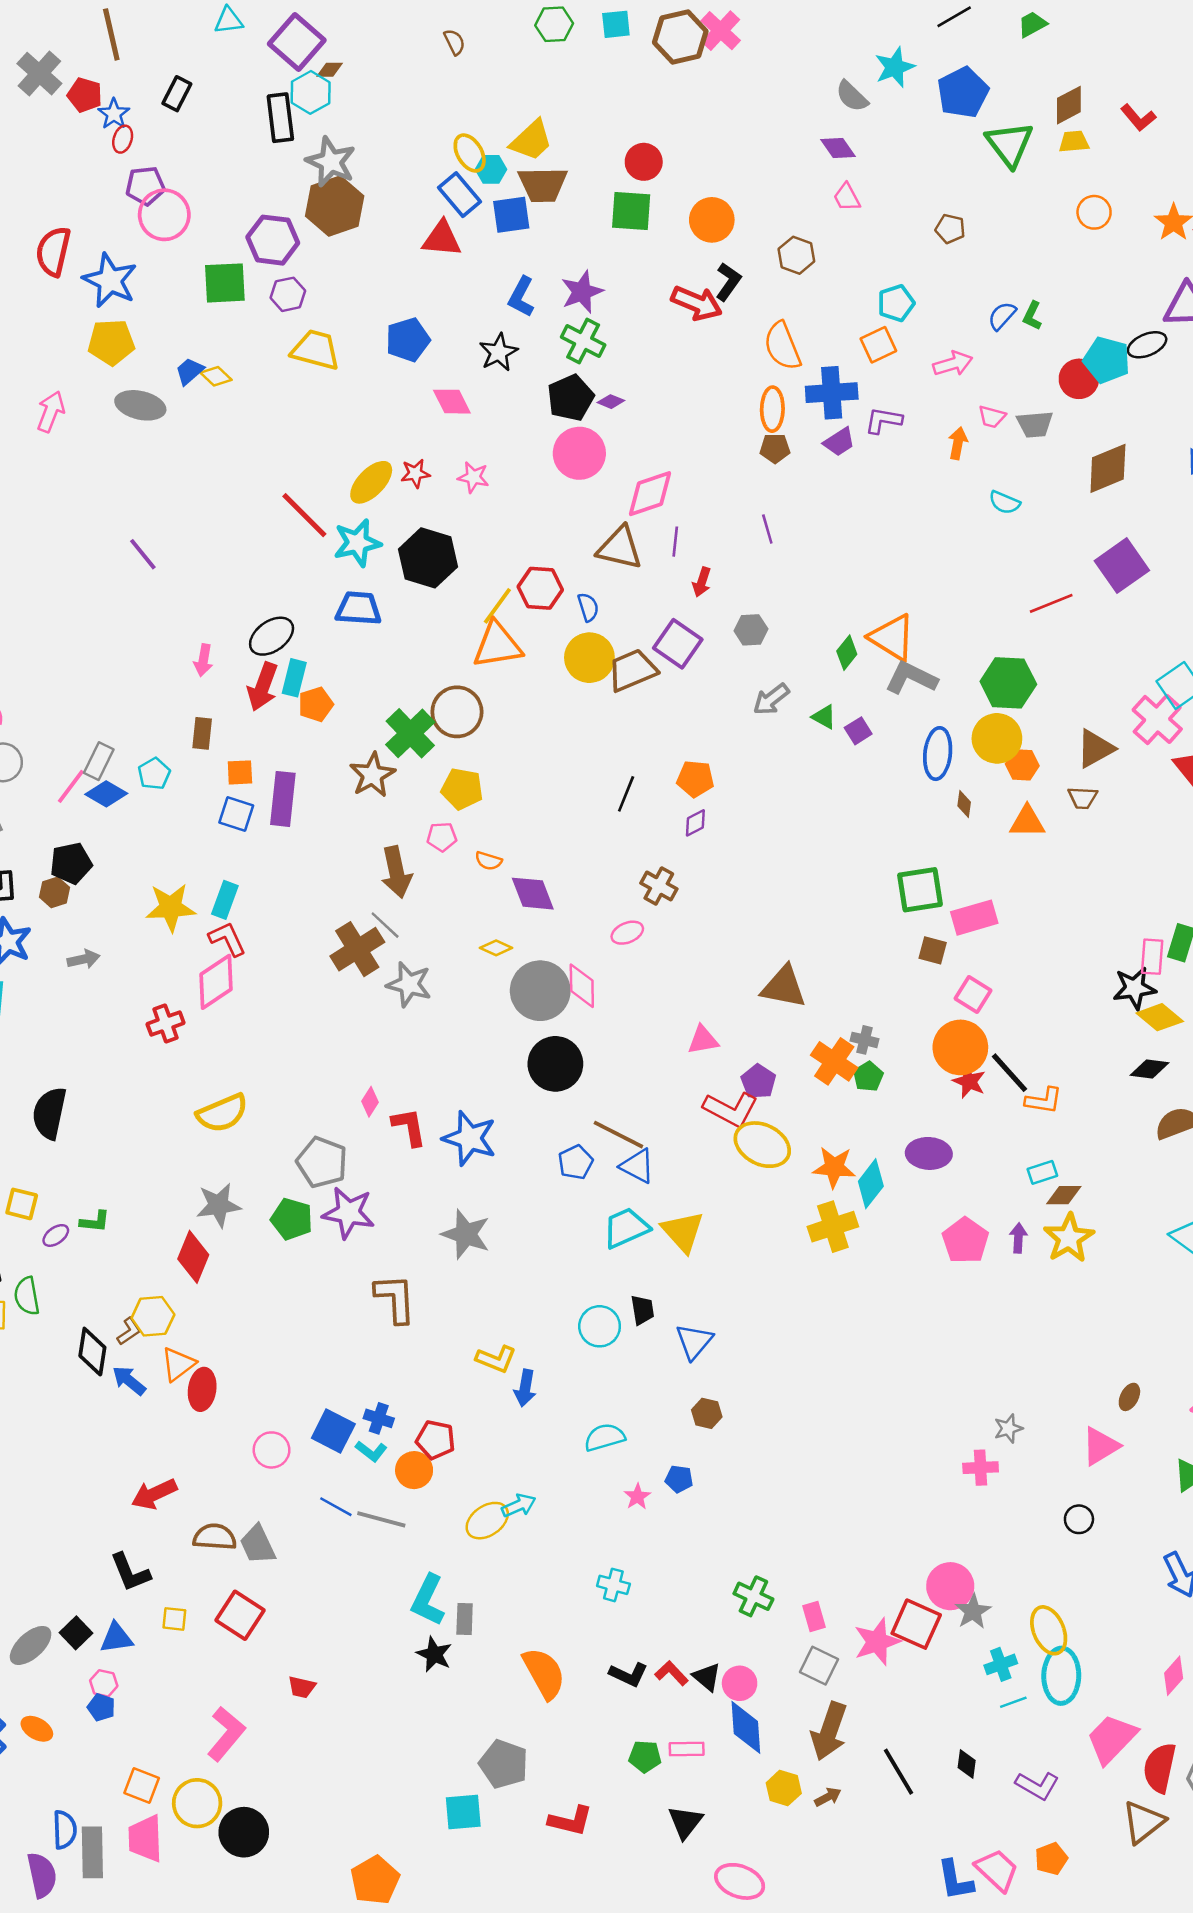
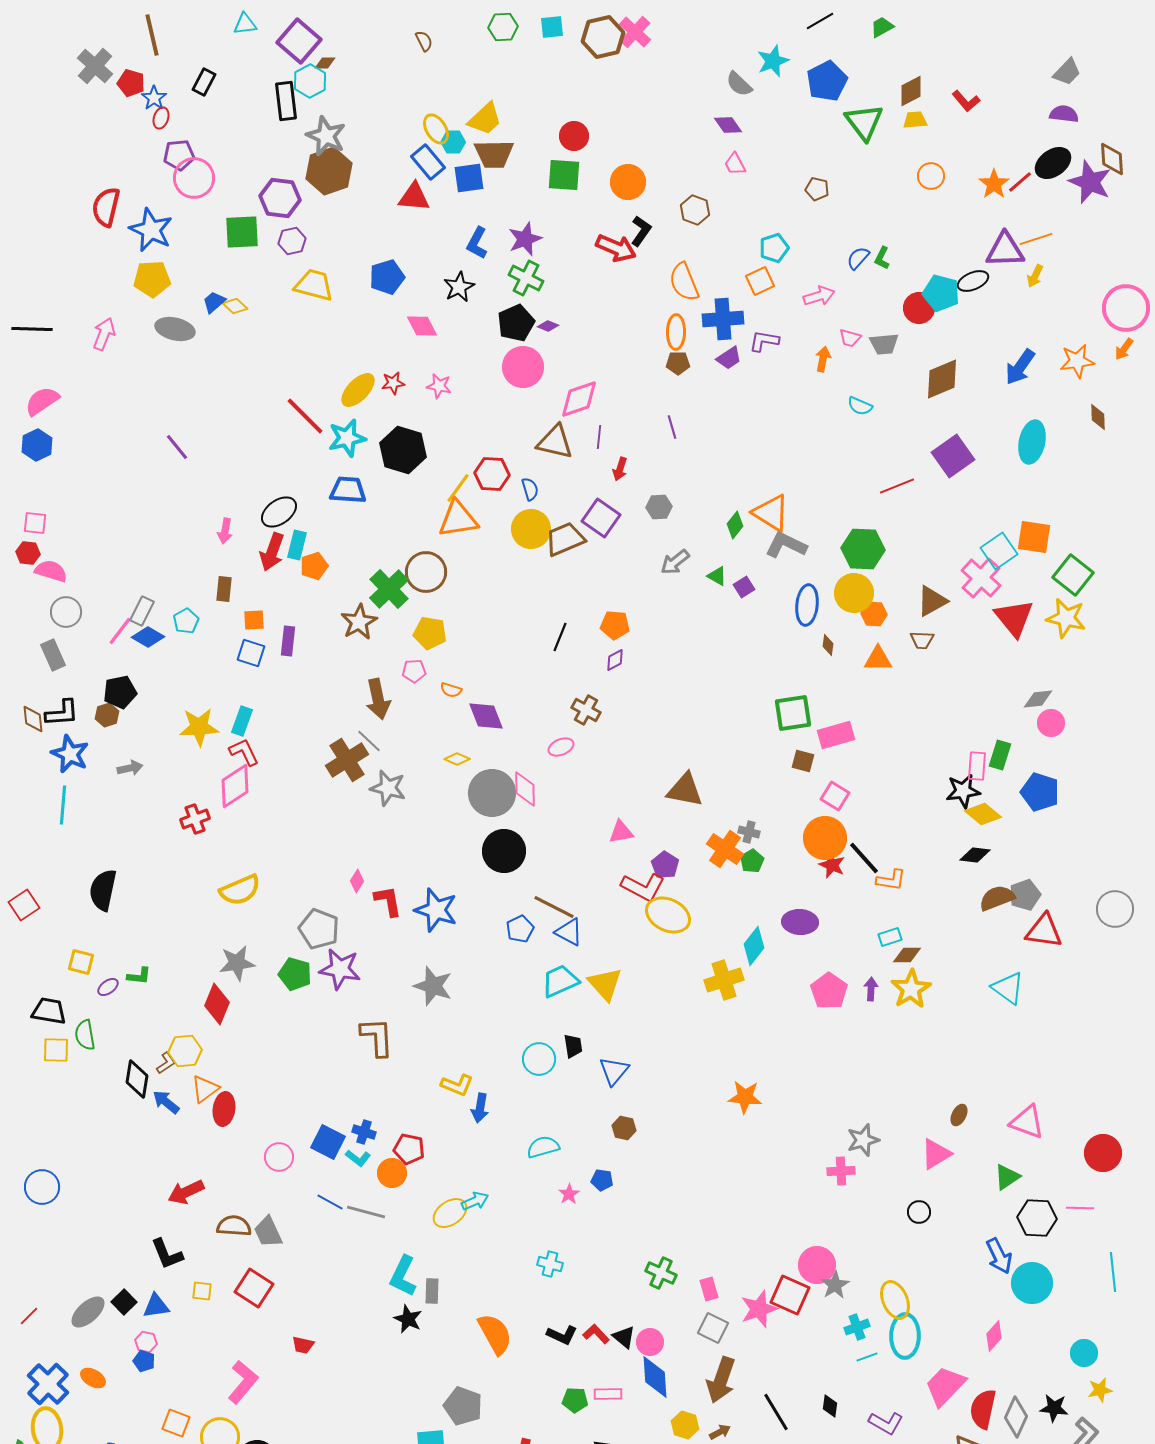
purple rectangle: (283, 799) -> (288, 641), size x0.7
orange star: (834, 1167) -> (745, 1097), moved
gray star: (1008, 1428) -> (863, 1140), size x1.4

